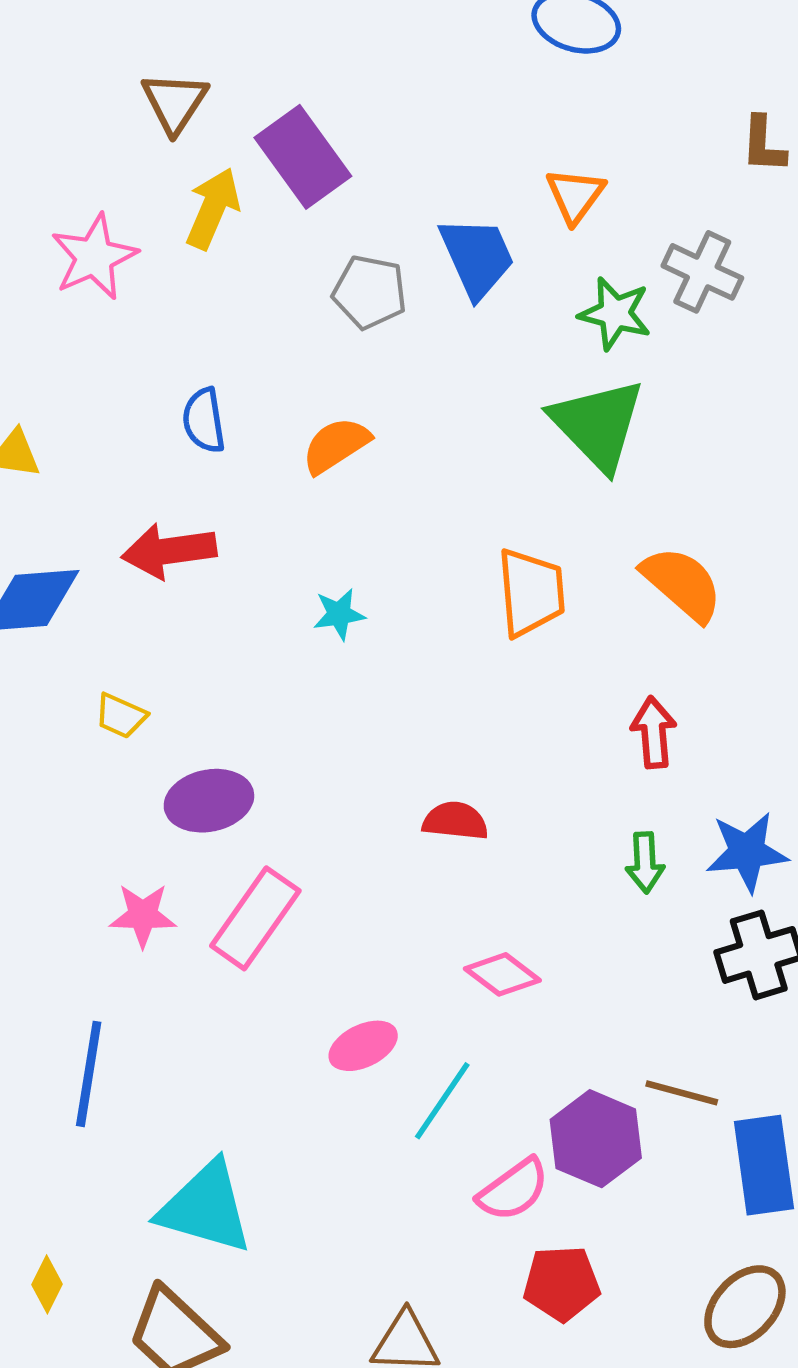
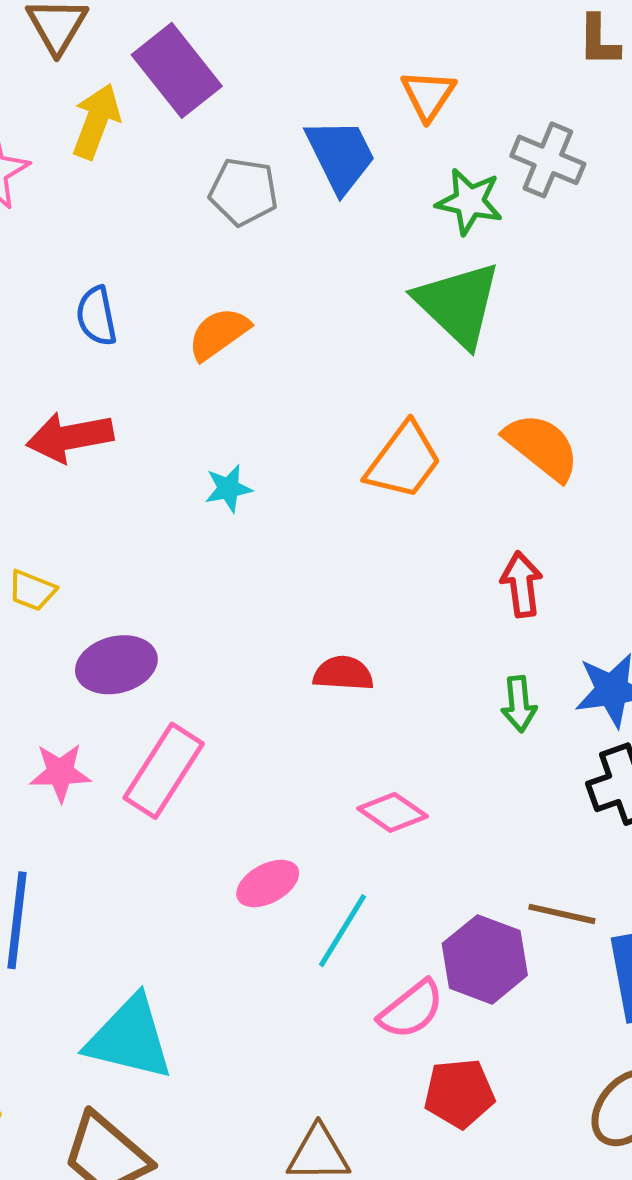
orange trapezoid: (531, 592) -> (404, 461), turned 44

